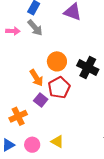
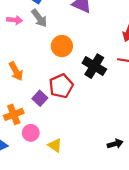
orange circle: (57, 61) -> (62, 46), moved
orange arrow: (36, 78) -> (16, 71), moved
pink circle: (32, 145) -> (31, 133), moved

